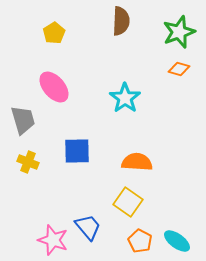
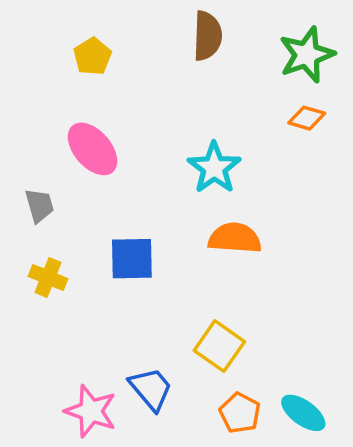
gray trapezoid: (23, 120) -> (39, 206), size x0.7
orange semicircle: (137, 162) -> (235, 238), moved

